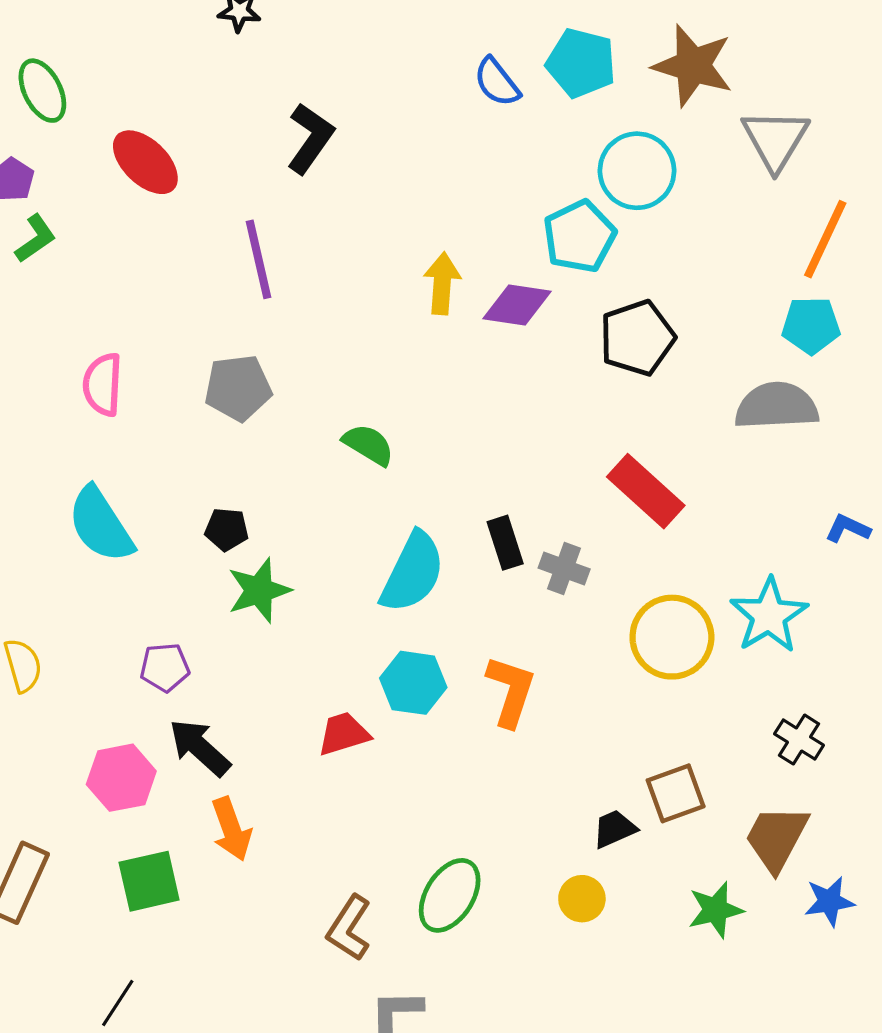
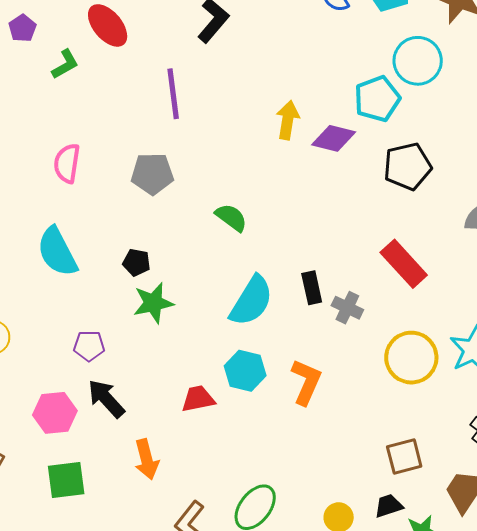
green L-shape: (35, 239) -> (65, 64), moved
orange arrow: (231, 829) -> (147, 459), moved
black trapezoid: (614, 829) -> (389, 506), moved

